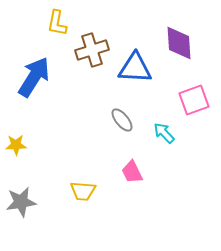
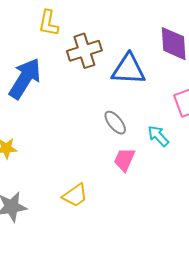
pink trapezoid: (132, 172) -> (124, 160), moved, turned 50
yellow trapezoid: (83, 191) -> (75, 195), turned -40

